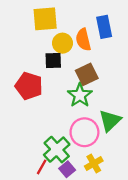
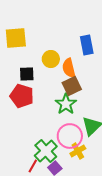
yellow square: (45, 19) -> (16, 38), moved
orange semicircle: (83, 40) -> (69, 68), moved
black square: (53, 60) -> (27, 74), moved
yellow cross: (94, 163) -> (78, 151), moved

